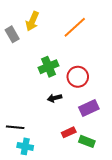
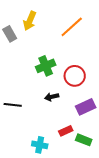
black line: (15, 127) -> (13, 105), moved
cyan cross: (25, 146) -> (40, 145), moved

